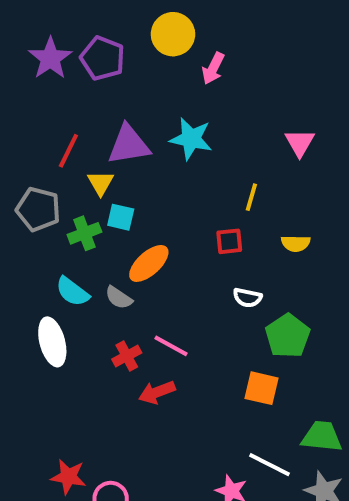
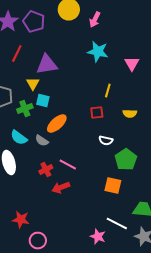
pink arrow: (213, 68) -> (95, 20), moved
cyan star: (191, 139) -> (98, 52), moved
red line: (68, 151) -> (17, 54), moved
red star: (68, 477) -> (21, 220), moved

